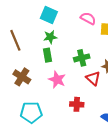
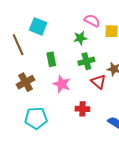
cyan square: (49, 15) -> (38, 26), moved
green star: (50, 37) -> (80, 38), moved
brown cross: (22, 77) -> (26, 82), turned 30

